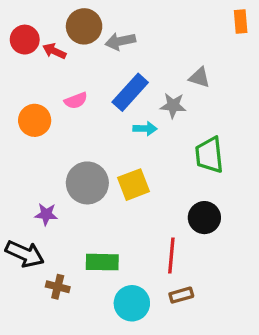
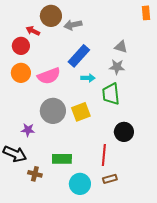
red circle: (25, 40) -> (21, 46), moved
pink semicircle: (76, 101) -> (49, 76), moved, size x1.6
gray star: (173, 105) -> (117, 67), moved
green trapezoid: (209, 155) -> (111, 94), moved

